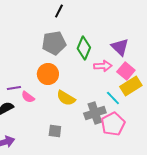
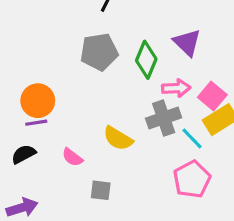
purple triangle: (120, 47) -> (187, 42), moved
orange circle: (48, 74) -> (38, 101), moved
pink semicircle: (28, 97) -> (72, 157), moved
gray cross: (95, 113) -> (164, 118), moved

